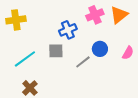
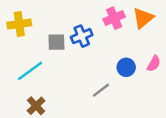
blue circle: (100, 49) -> (126, 67), moved
gray square: (56, 51) -> (56, 42), moved
gray line: (83, 62) -> (101, 90), moved

